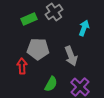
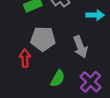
cyan arrow: (84, 28) -> (95, 15), turned 70

